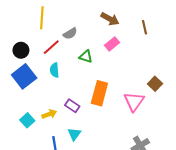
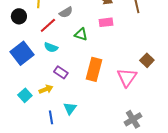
pink rectangle: (112, 44) -> (106, 22), turned 32
black circle: (21, 50) -> (19, 16), moved
cyan semicircle: (54, 70) -> (51, 47), turned -64
purple rectangle: (72, 106) -> (61, 72), moved

